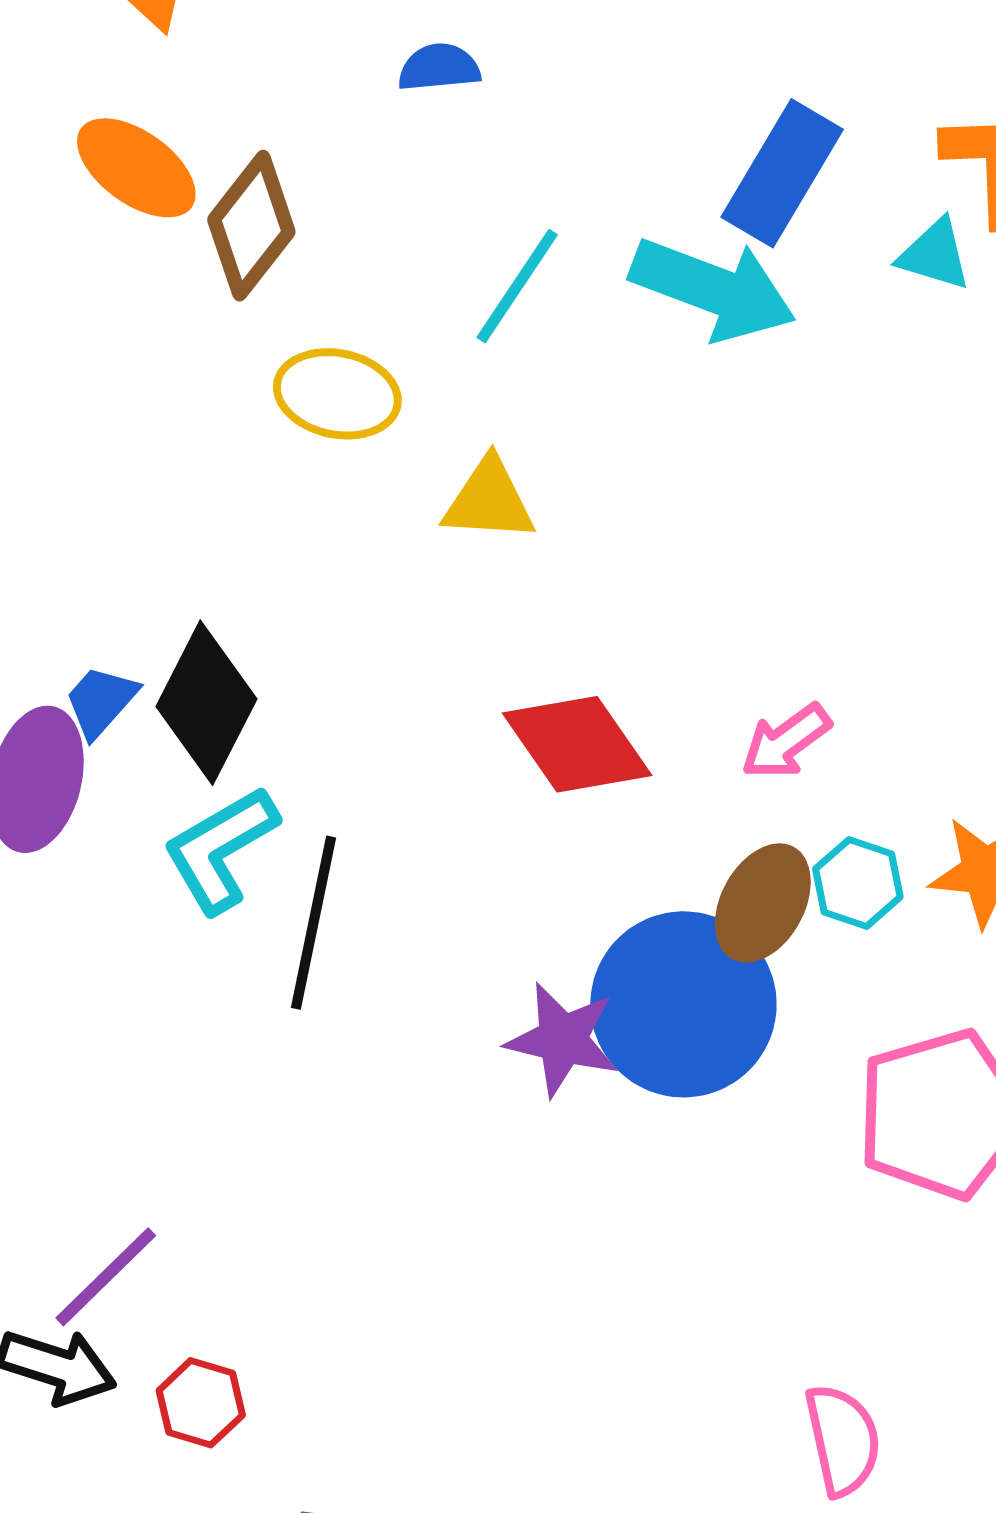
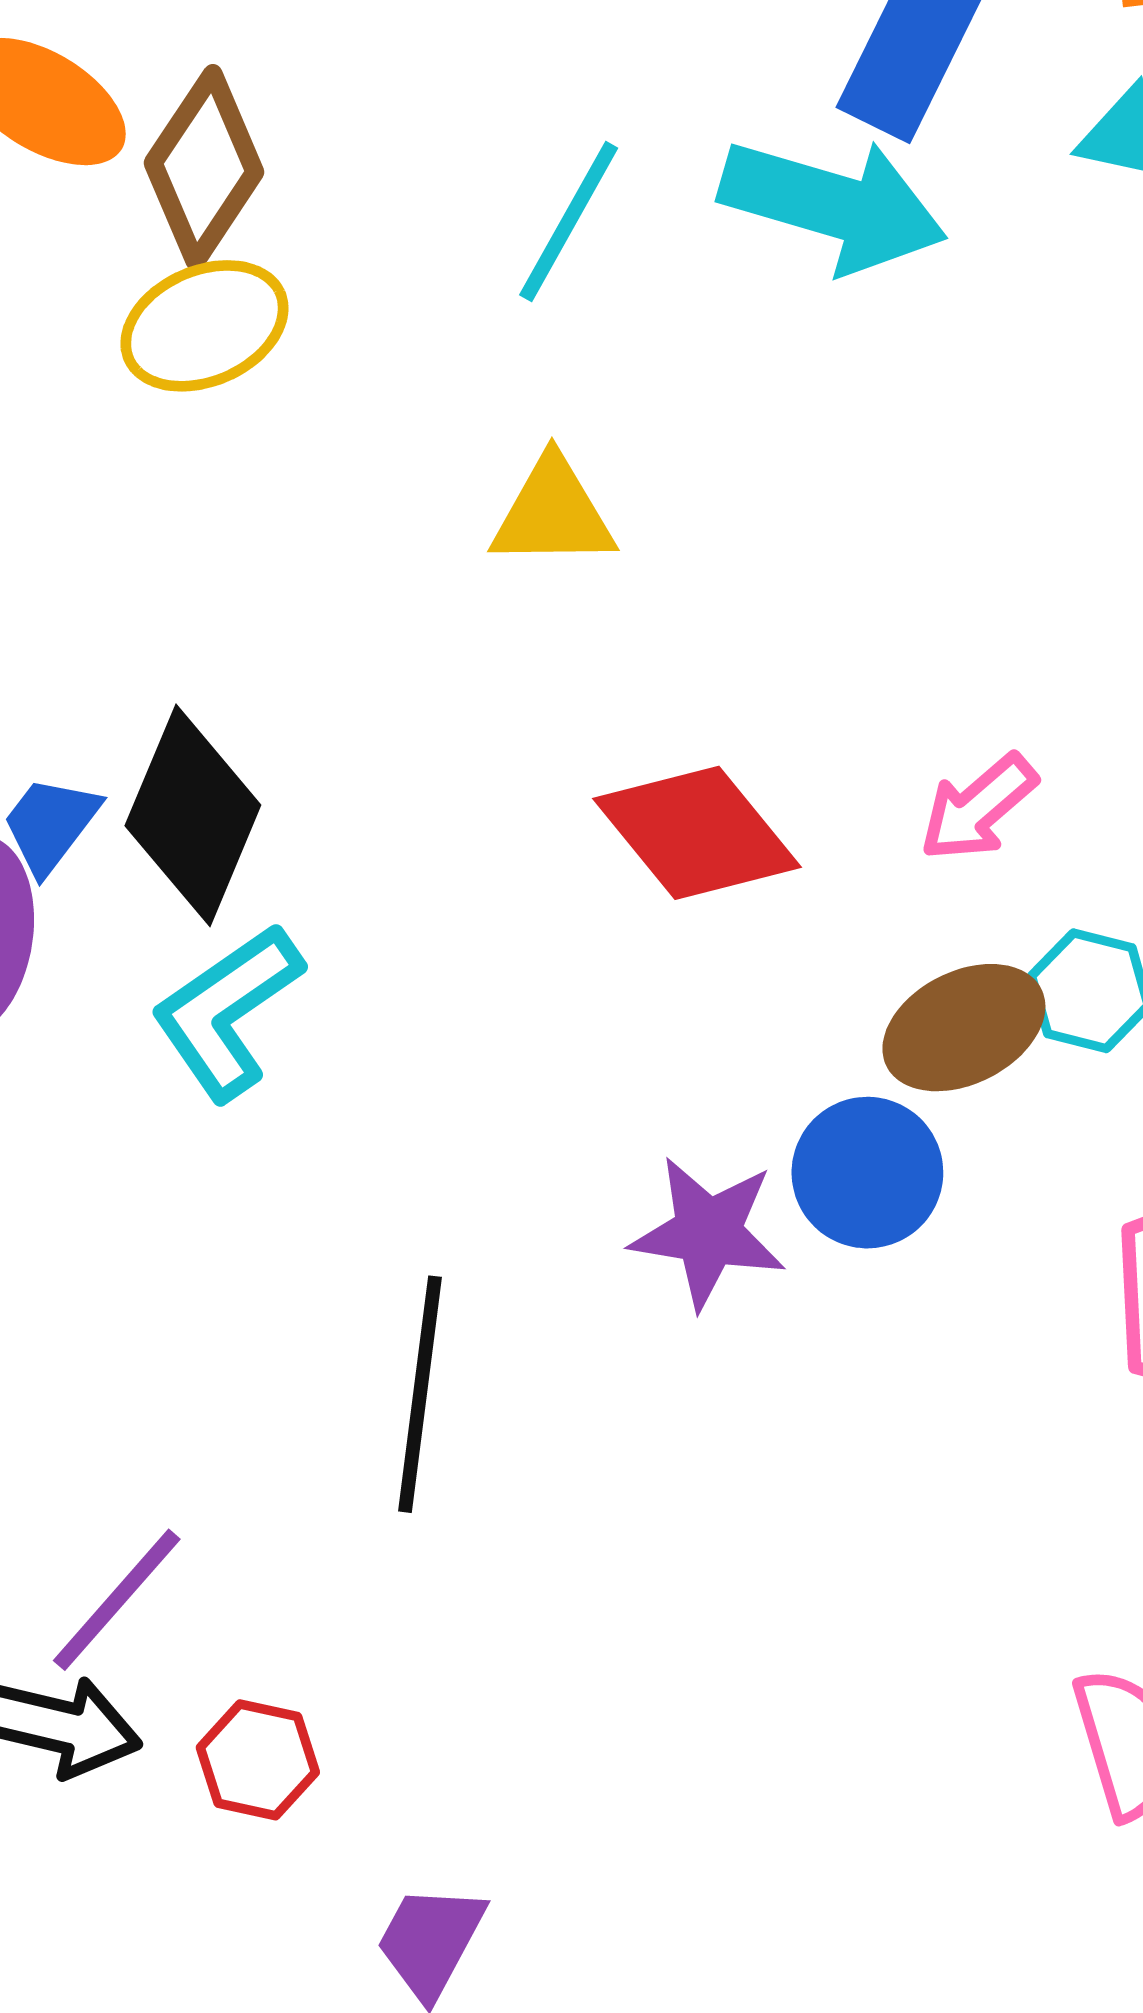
yellow ellipse: (337, 394) -> (204, 326), moved, turned -31
brown ellipse: (763, 903) -> (964, 1028), turned 39
black line: (313, 923) -> (420, 1394), moved
blue circle: (683, 1004) -> (867, 1173), size x0.6

